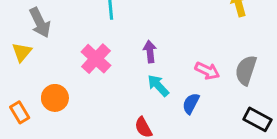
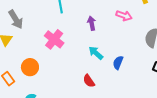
purple arrow: (150, 52) -> (92, 23), moved
pink arrow: (207, 71) -> (124, 16), moved

